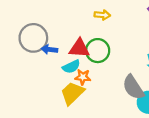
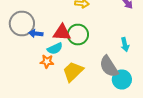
orange star: (83, 77) -> (47, 62), moved
yellow trapezoid: (72, 93) -> (73, 72), moved

